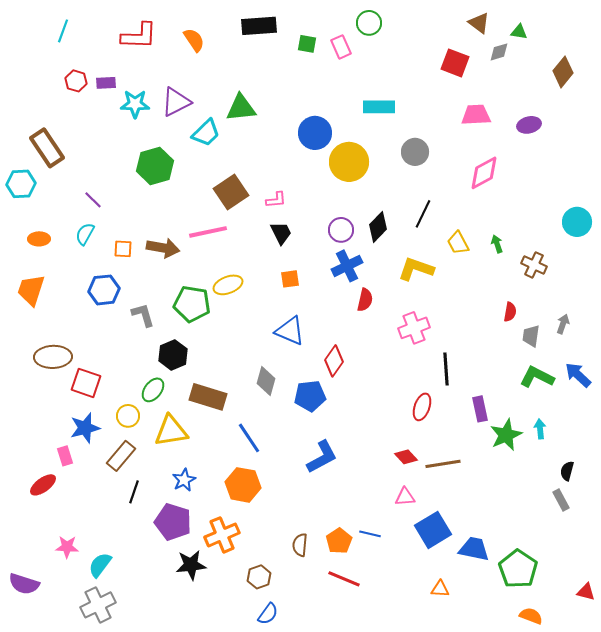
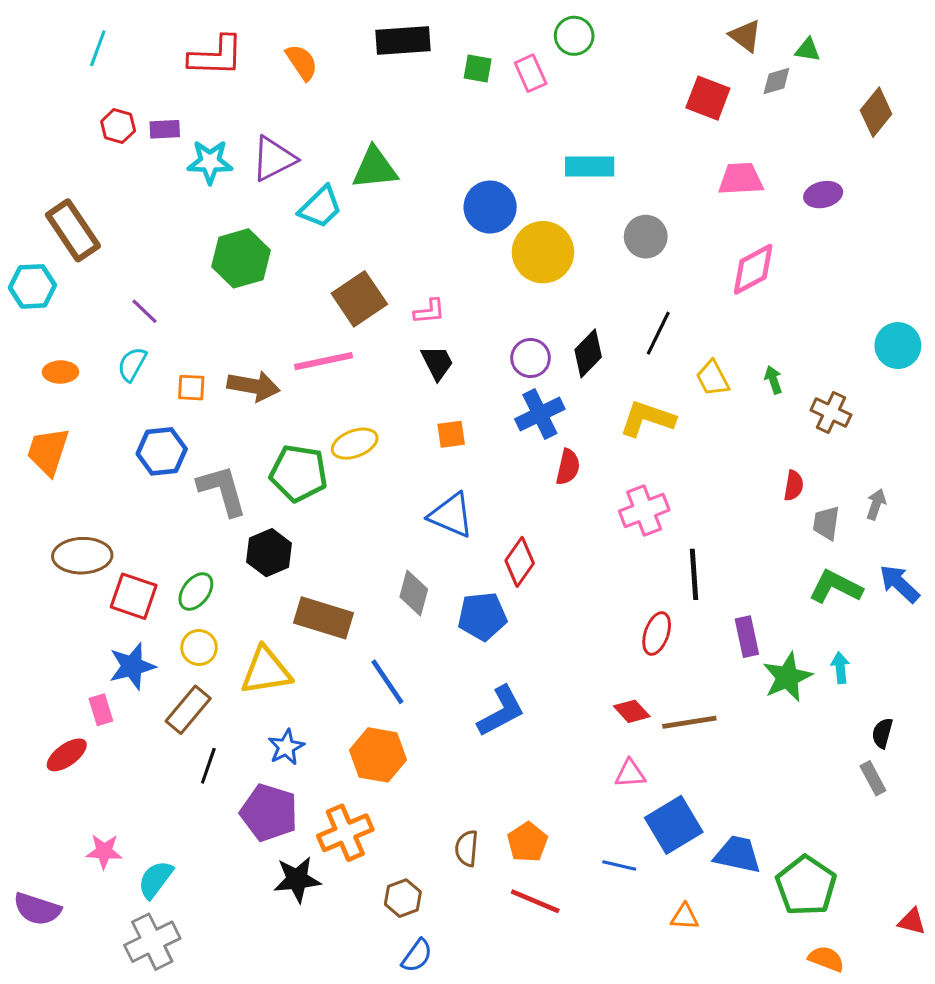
gray L-shape: (143, 315) -> (222, 490), size x1.4
green ellipse: (153, 390) -> (196, 591), moved
blue line: (370, 534) -> (619, 865), moved

